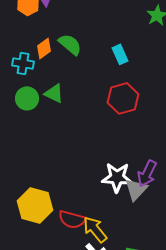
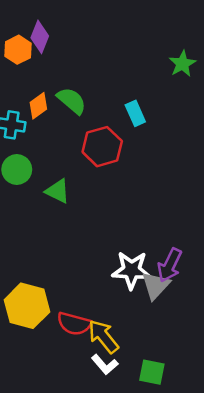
green triangle: (54, 93) -> (58, 191), moved
red hexagon: (123, 98) -> (102, 147), moved

